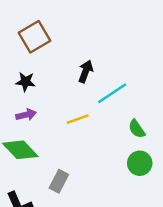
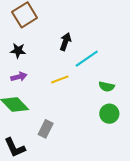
green semicircle: (137, 129) -> (107, 87), turned -42

